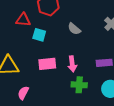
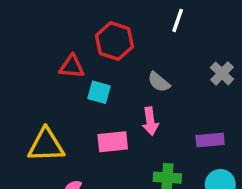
pink arrow: (72, 64) -> (150, 121), moved

